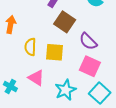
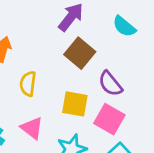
yellow square: (54, 52) -> (75, 104), moved

